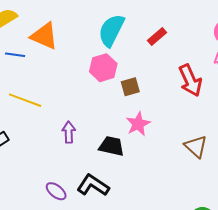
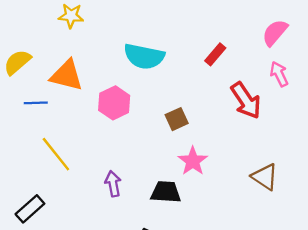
cyan semicircle: (111, 30) -> (144, 56), turned -96
red rectangle: (157, 36) -> (215, 54), moved
pink hexagon: (103, 68) -> (114, 103), moved
yellow line: (25, 100) -> (56, 154), turned 40

